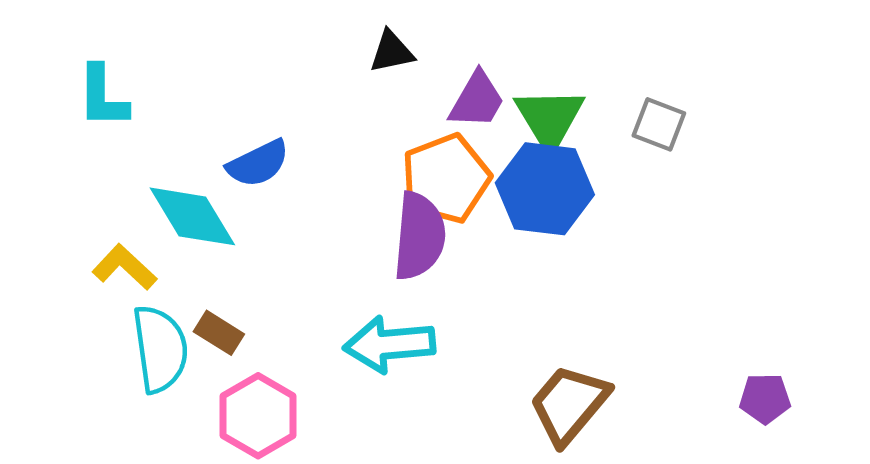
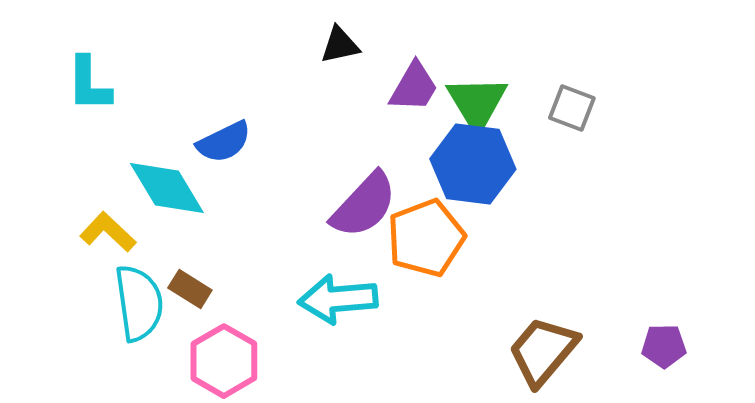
orange pentagon: (446, 178) -> (426, 238), moved
purple semicircle: (419, 236) -> (364, 205), turned 38
brown trapezoid: (569, 404) -> (543, 351), moved

